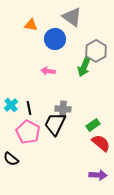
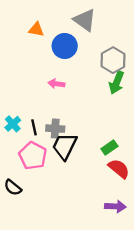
green arrow: (84, 67) -> (117, 83), moved
gray cross: (63, 109) -> (55, 129), moved

